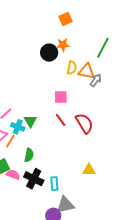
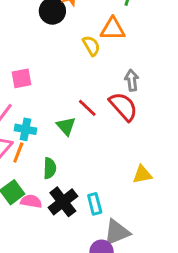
yellow semicircle: (72, 68) -> (91, 46), moved, turned -32
gray arrow: (96, 80) -> (132, 80), moved, turned -32
pink square: (61, 97) -> (21, 78), moved
green triangle: (30, 121) -> (66, 126), moved
black cross: (34, 179) -> (63, 202), turned 36

